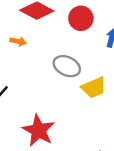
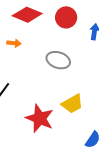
yellow trapezoid: (94, 88) -> (72, 104), moved

